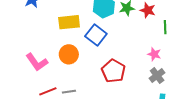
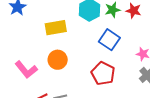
blue square: (96, 35) -> (109, 40), moved

